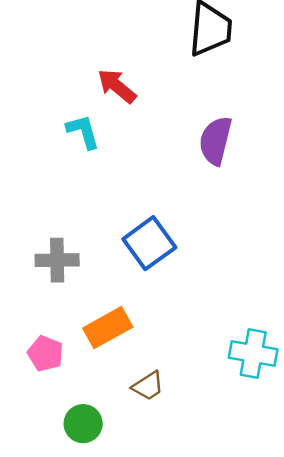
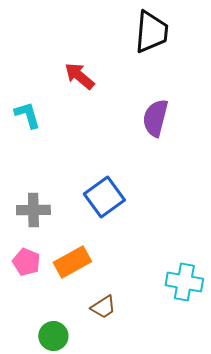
cyan L-shape: (83, 132) -> (27, 115), moved
pink pentagon: (45, 354) -> (26, 262), moved

